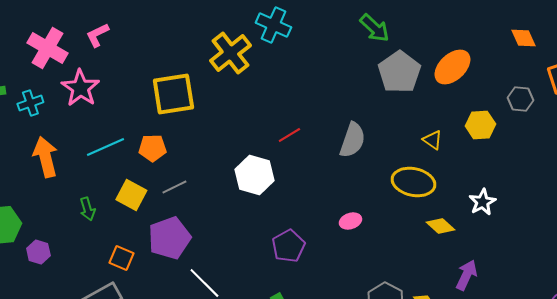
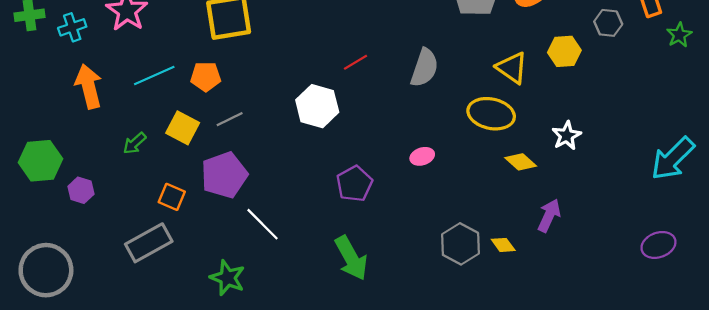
yellow triangle: (432, 140) -> (512, 68), size x1.5
green arrow: (87, 209) -> (135, 143), turned 65

